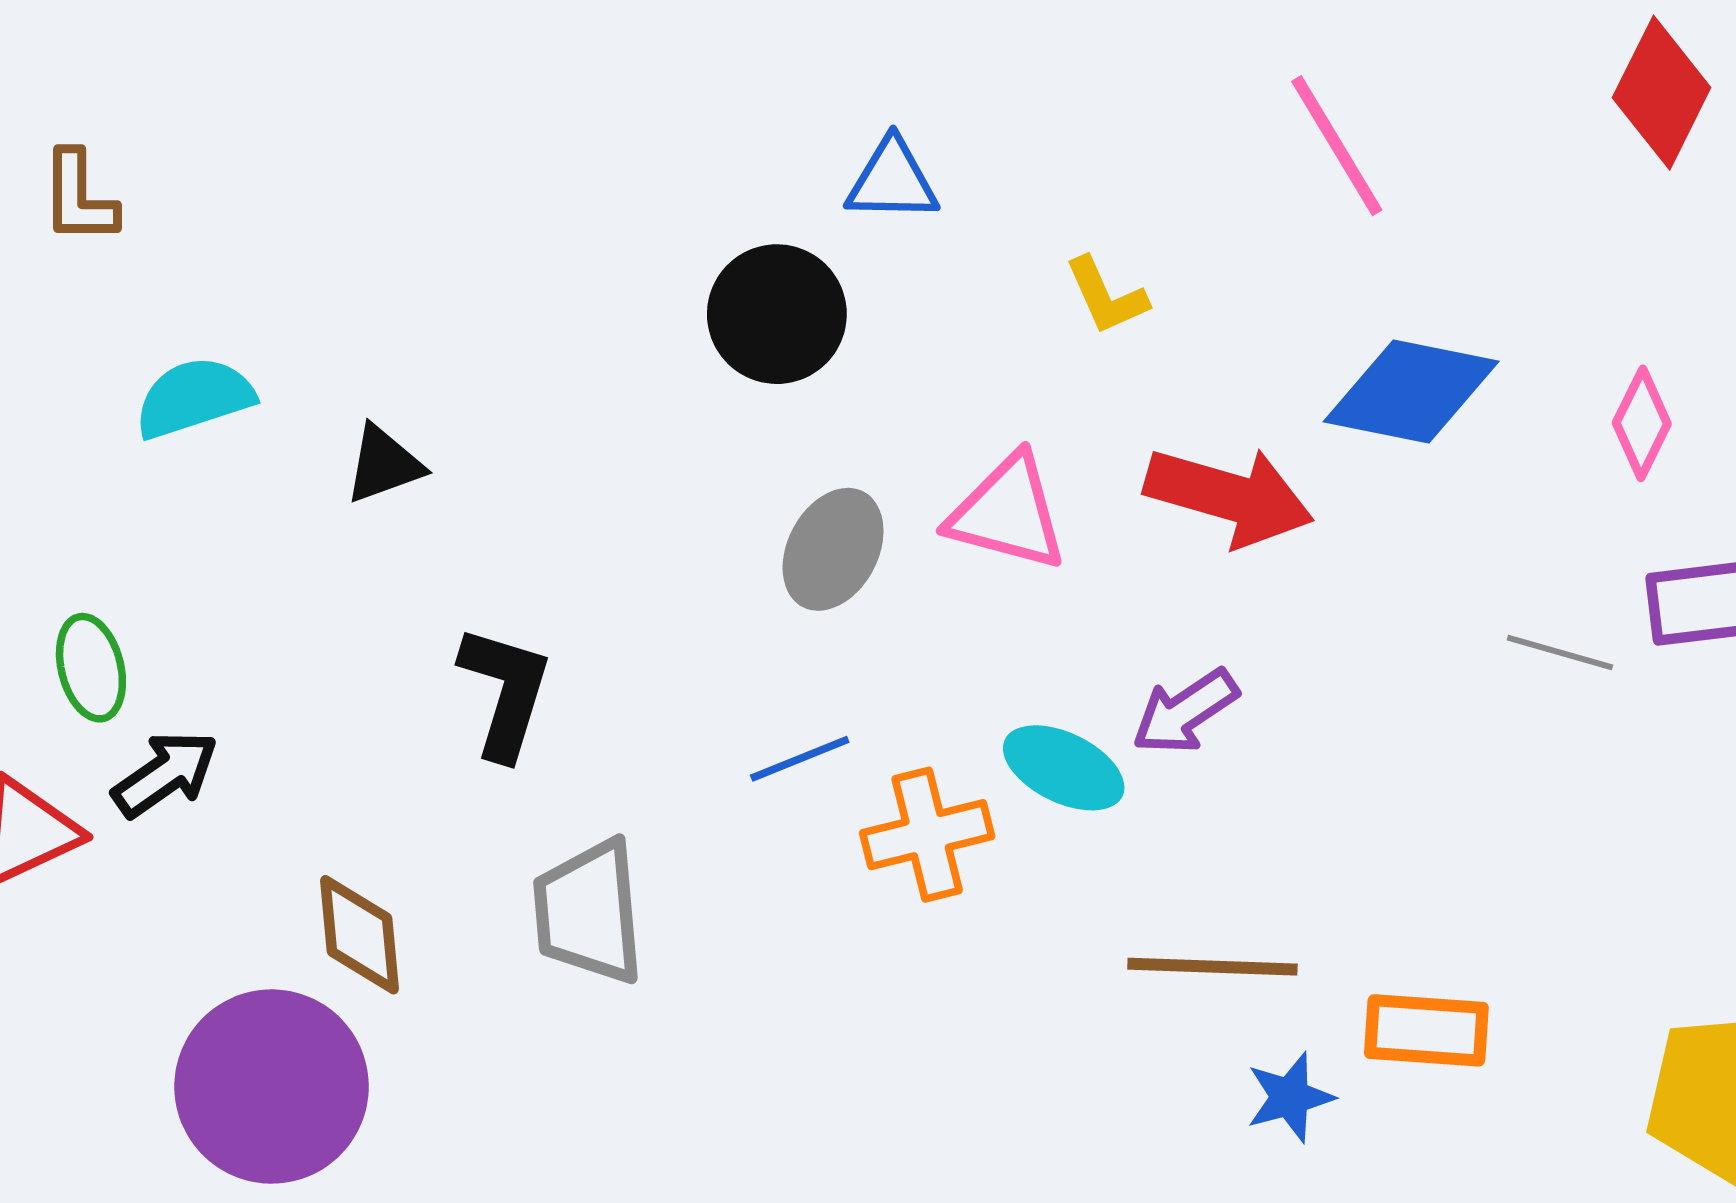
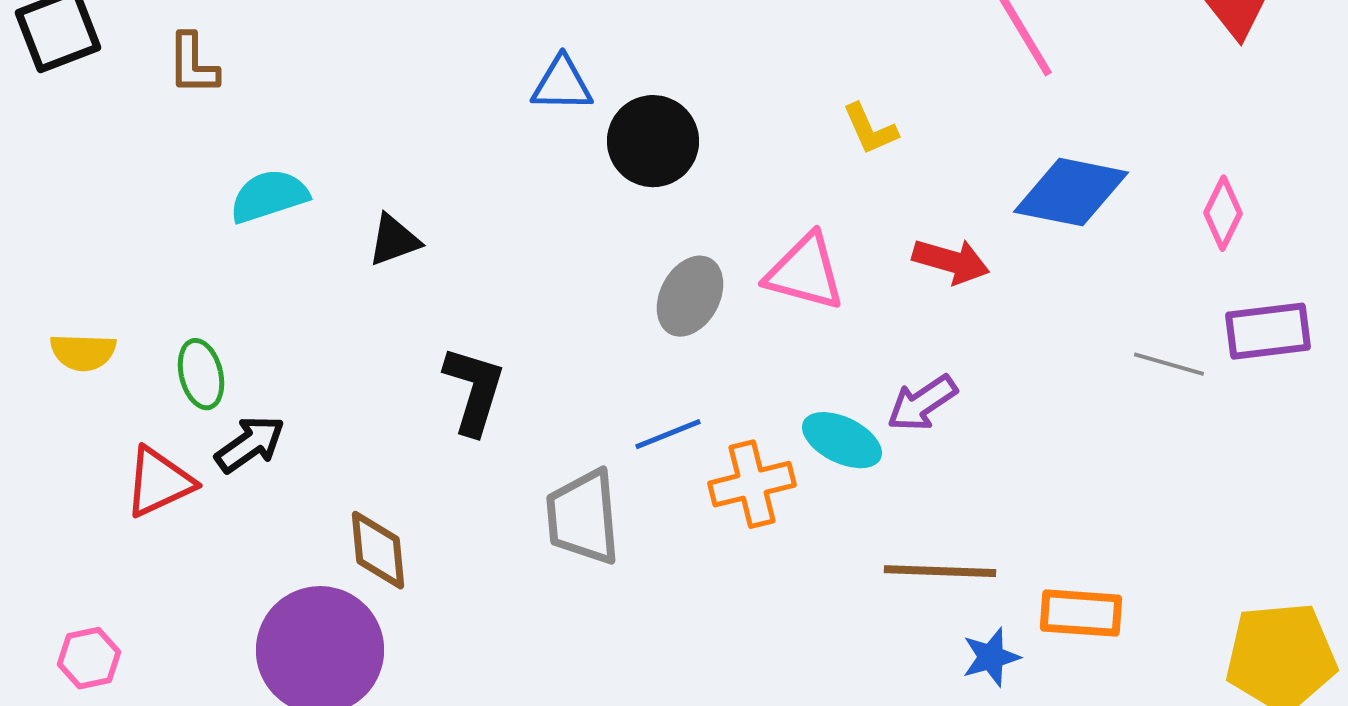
blue triangle: (892, 181) -> (562, 84), moved
red arrow: (1229, 496) -> (951, 261), size x0.7
gray trapezoid: (589, 912) -> (583, 517), moved

